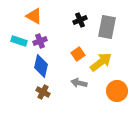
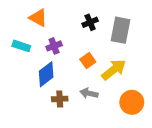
purple cross: (40, 41) -> (54, 46), moved
blue diamond: (41, 66) -> (46, 74), turned 40
brown cross: (43, 92) -> (60, 99), moved, turned -32

